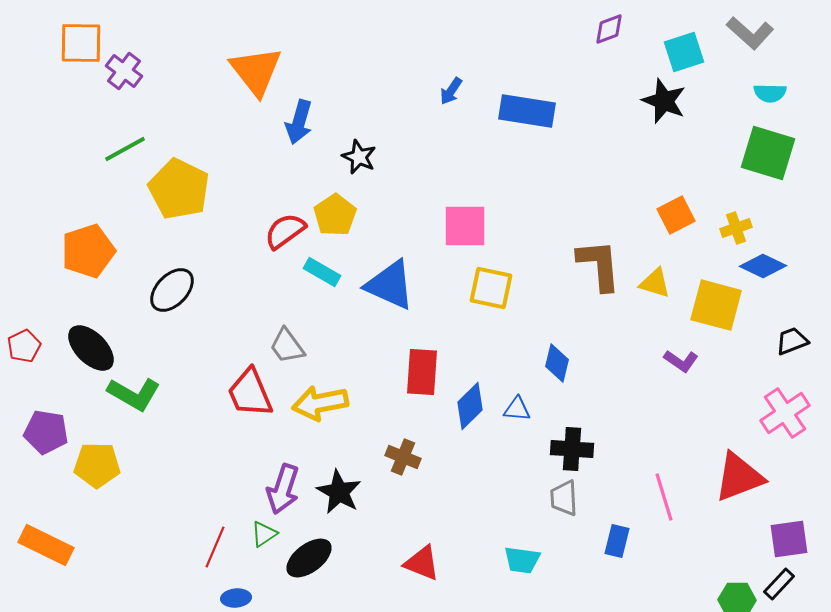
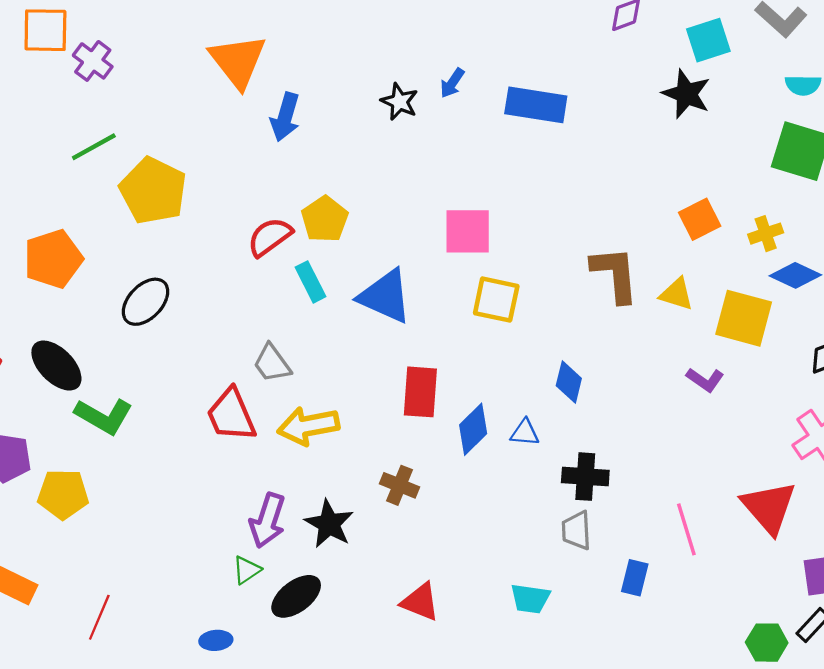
black star: (359, 157) -> (399, 102), moved
cyan rectangle: (322, 272) -> (310, 282), turned 33
red triangle: (739, 477) -> (769, 507), turned -50
red line: (215, 547) -> (99, 617), moved

